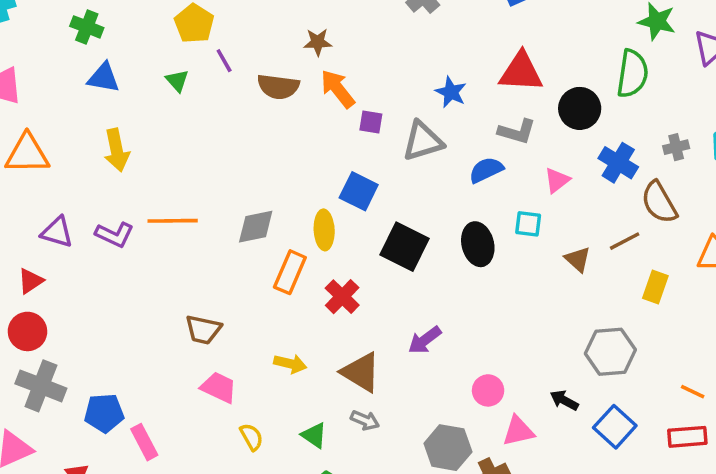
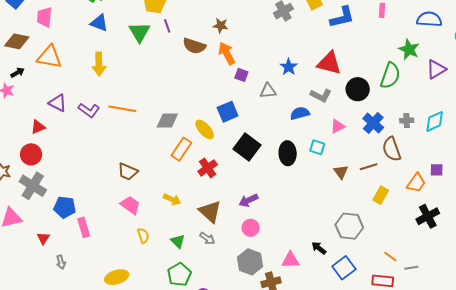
green triangle: (177, 81) -> (139, 32), size x1.6
gray triangle: (423, 141) -> (268, 91), size x0.7
blue square: (359, 191) -> (228, 112), turned 30
yellow ellipse: (324, 230) -> (205, 129), turned -50
pink circle: (488, 390) -> (251, 228), moved

